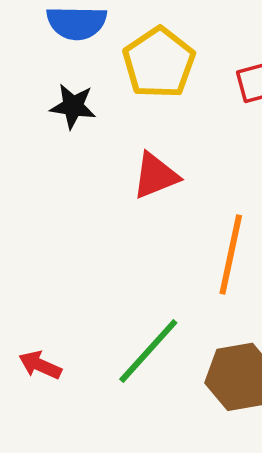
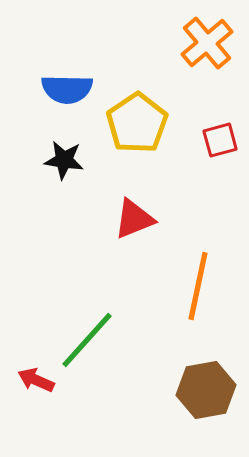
green line: (148, 351) -> (87, 340), moved

